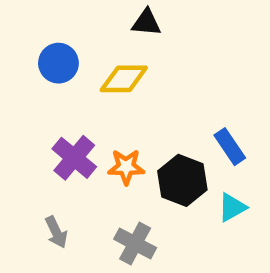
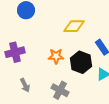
yellow diamond: (124, 79) -> (74, 26), moved
purple cross: (74, 158) -> (15, 52), moved, turned 36

